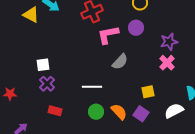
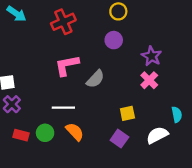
pink L-shape: (108, 35) -> (67, 65), moved
purple star: (169, 42) -> (152, 56), turned -30
green circle: (96, 112) -> (45, 133), moved
orange semicircle: (119, 112) -> (75, 132), moved

